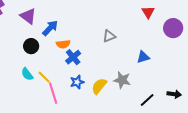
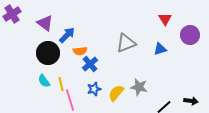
gray triangle: (109, 36) -> (126, 43), size x1.5
black circle: (31, 46) -> (48, 53), size x1.5
blue triangle: (143, 57) -> (160, 49), moved
yellow line: (44, 77) -> (61, 84), turned 32

